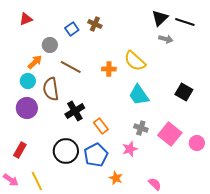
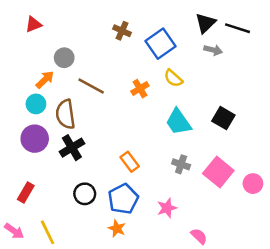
blue square: (72, 29) -> (160, 44), moved, size x1.6
yellow semicircle: (135, 61) -> (173, 78), size x0.7
orange cross: (109, 69) -> (140, 89), turned -32
black square: (184, 92) -> (223, 118), moved
black cross: (75, 111) -> (72, 148), moved
pink star: (130, 149) -> (167, 208), moved
black circle: (66, 151) -> (85, 194), size x0.7
orange star: (116, 178) -> (117, 228), moved

